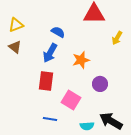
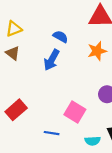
orange star: (81, 60) -> (97, 51), moved
red rectangle: (46, 81) -> (16, 110), moved, turned 42

